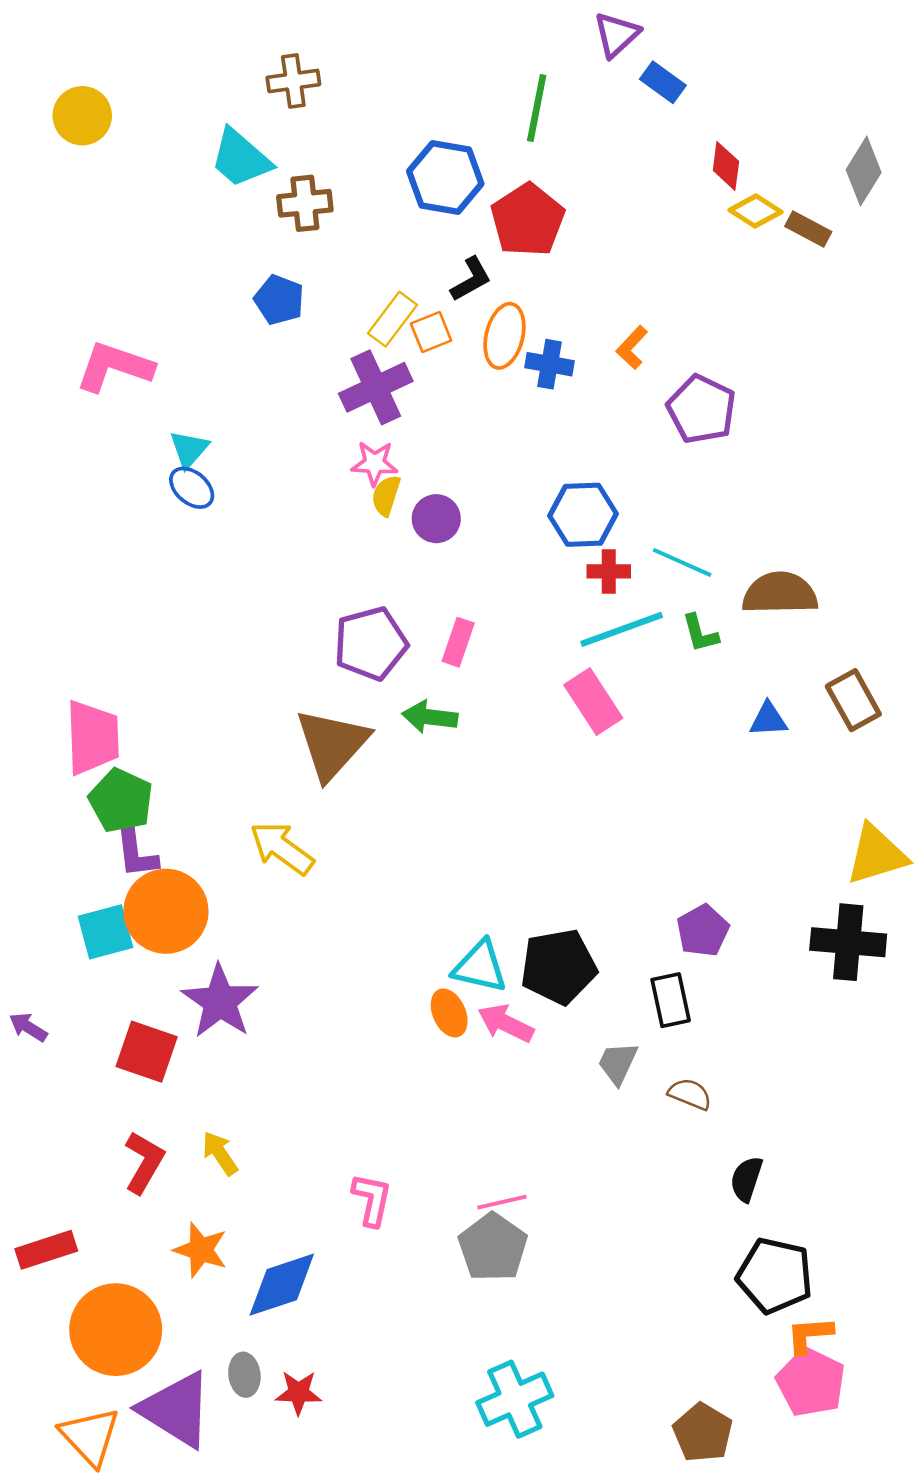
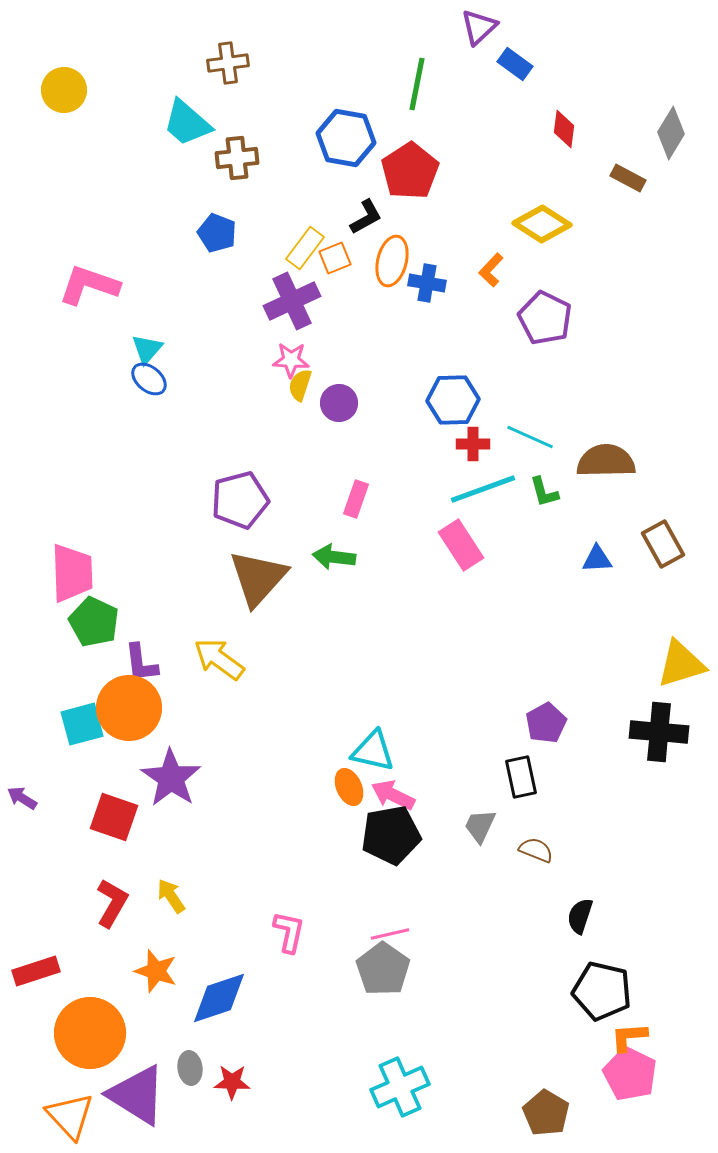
yellow diamond: (756, 211) -> (542, 224), moved, size x1.4
purple pentagon: (371, 644) -> (240, 500), moved
purple L-shape: (136, 853) -> (141, 663), moved
black pentagon: (559, 967) -> (391, 835), moved

